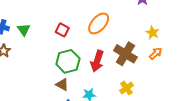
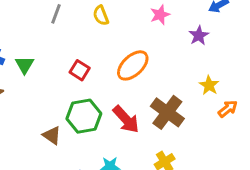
orange arrow: (156, 53) -> (228, 109), moved
red arrow: (97, 61) -> (126, 119), turned -65
brown triangle: (62, 85) -> (52, 135), moved

